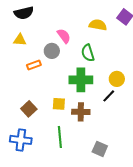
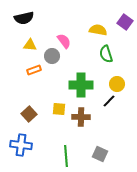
yellow triangle: (20, 40) -> (30, 45), moved
green semicircle: (88, 53) -> (106, 54), moved
green line: (60, 137) -> (66, 156), moved

